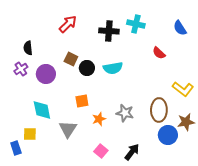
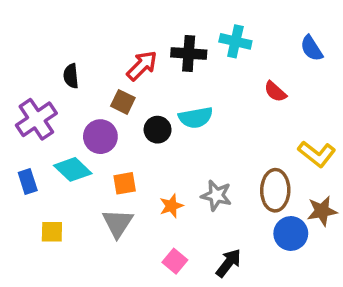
red arrow: (68, 24) -> (142, 66), moved
black semicircle: (28, 48) -> (71, 76), moved
black circle: (87, 68) -> (158, 130), moved
purple cross: (21, 69) -> (36, 119), size x1.6
purple circle: (46, 74) -> (100, 137), moved
orange square: (82, 101) -> (125, 183), moved
cyan diamond: (42, 110) -> (73, 169), moved, turned -35
blue rectangle: (16, 148) -> (28, 182), moved

